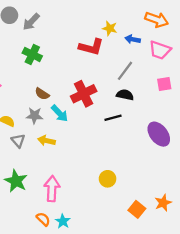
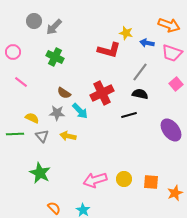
pink square: (164, 84) -> (176, 84), turned -32
yellow circle: (108, 179) -> (124, 179), moved
pink arrow: (52, 189) -> (95, 180), moved, turned -110
orange square: (137, 209) -> (151, 182), moved, turned -35
orange semicircle: (43, 219) -> (54, 208), moved

